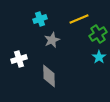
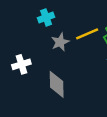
yellow line: (79, 19) -> (87, 34), moved

